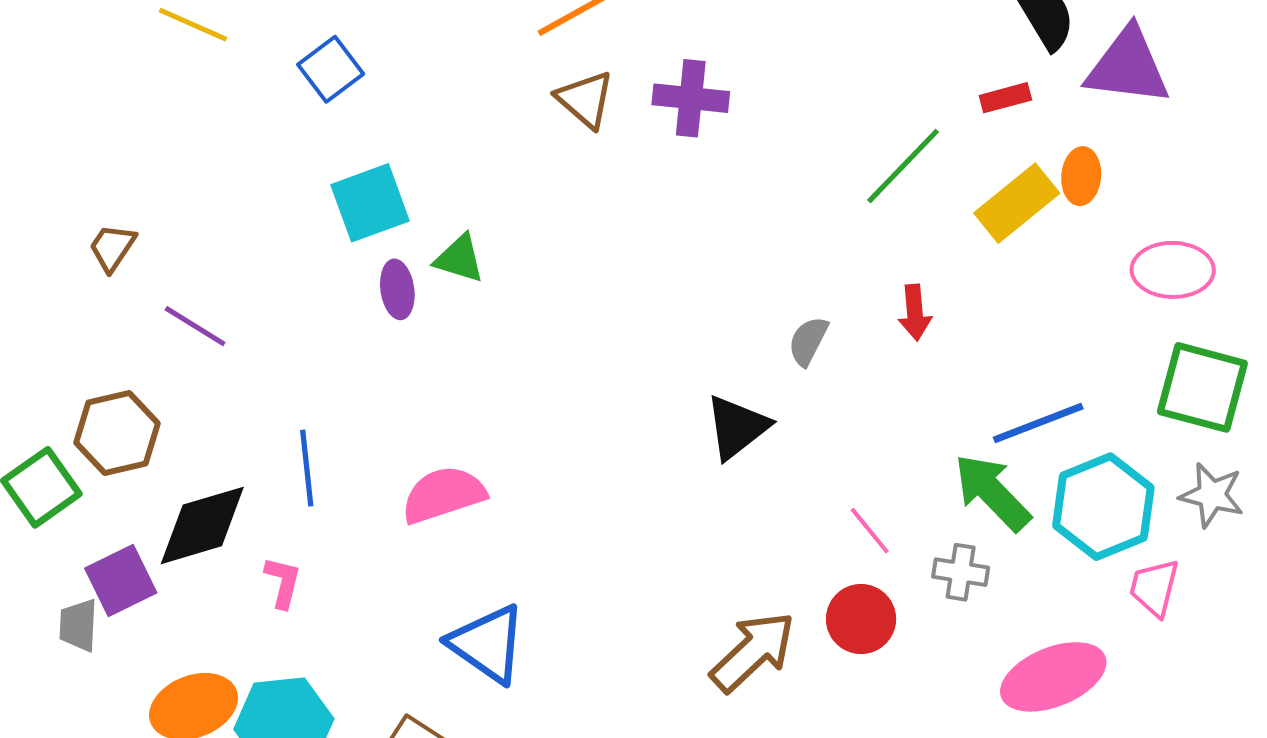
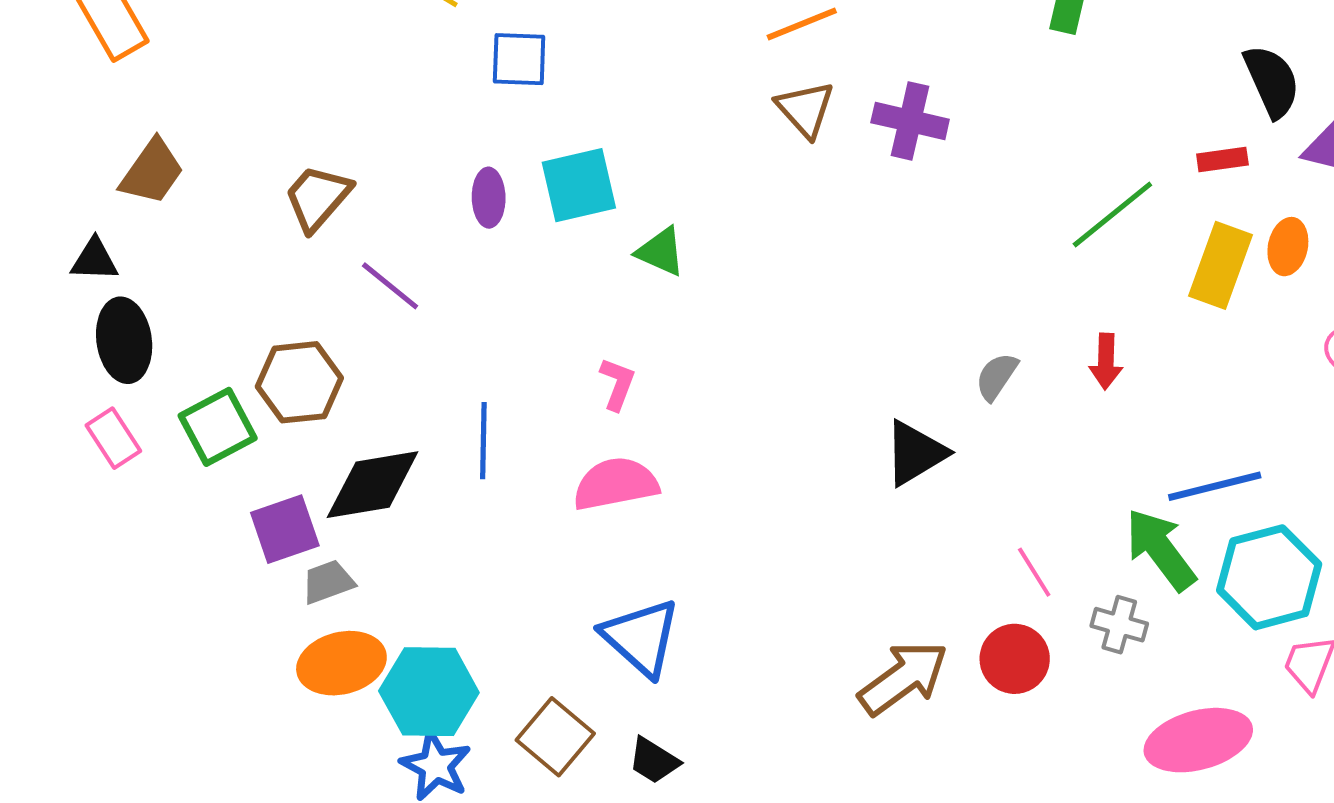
blue square: (331, 69) -> (519, 59), moved, turned 32
yellow rectangle: (1017, 203) -> (1221, 265), turned -38
brown trapezoid: (112, 247) -> (318, 198), size x1.4
purple ellipse: (397, 289) -> (489, 198), moved
pink L-shape: (283, 582) -> (617, 384), moved
gray trapezoid: (78, 625) -> (328, 582), moved, turned 60

